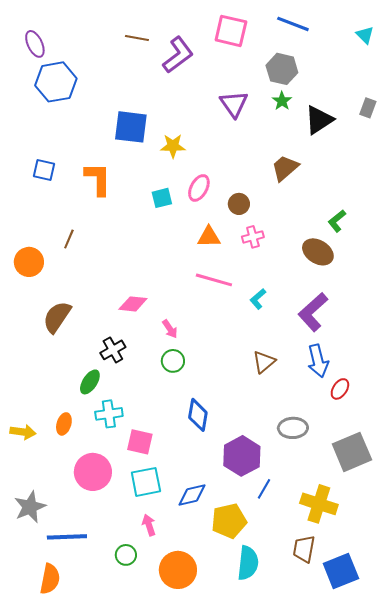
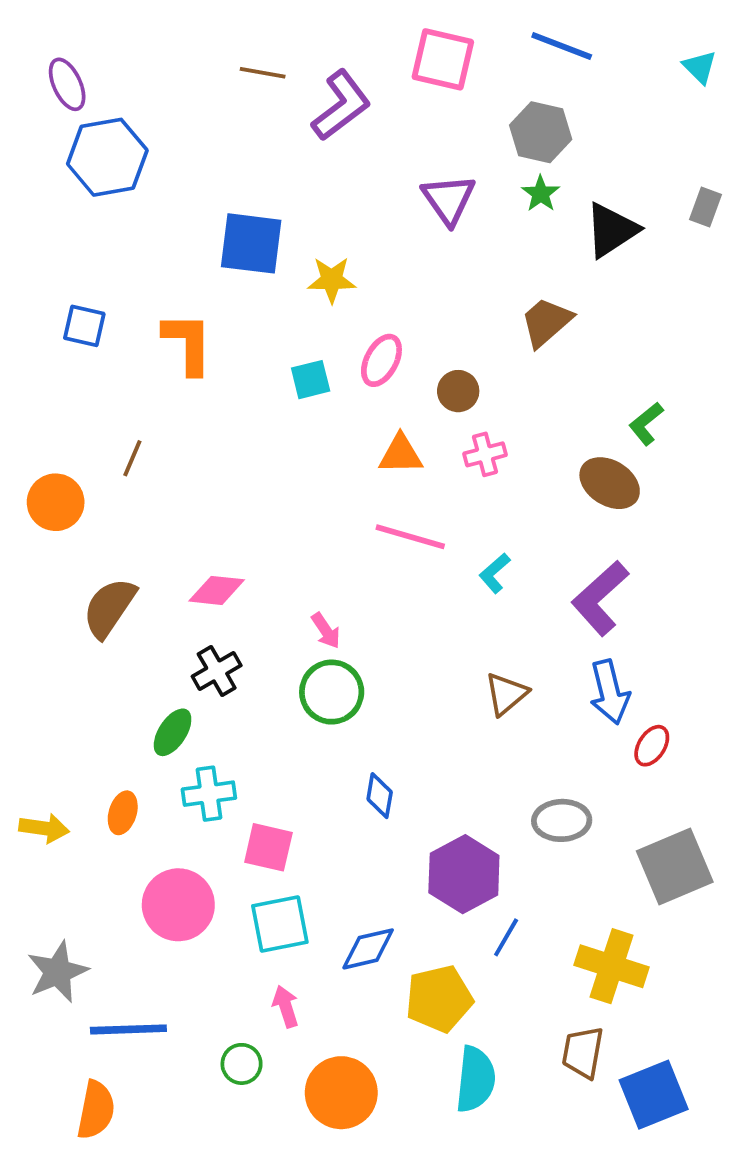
pink diamond: (133, 304) -> (217, 590), moved
green circle: (173, 361) -> (332, 692), size x1.4
blue diamond: (198, 415) -> (380, 796), size x0.7

